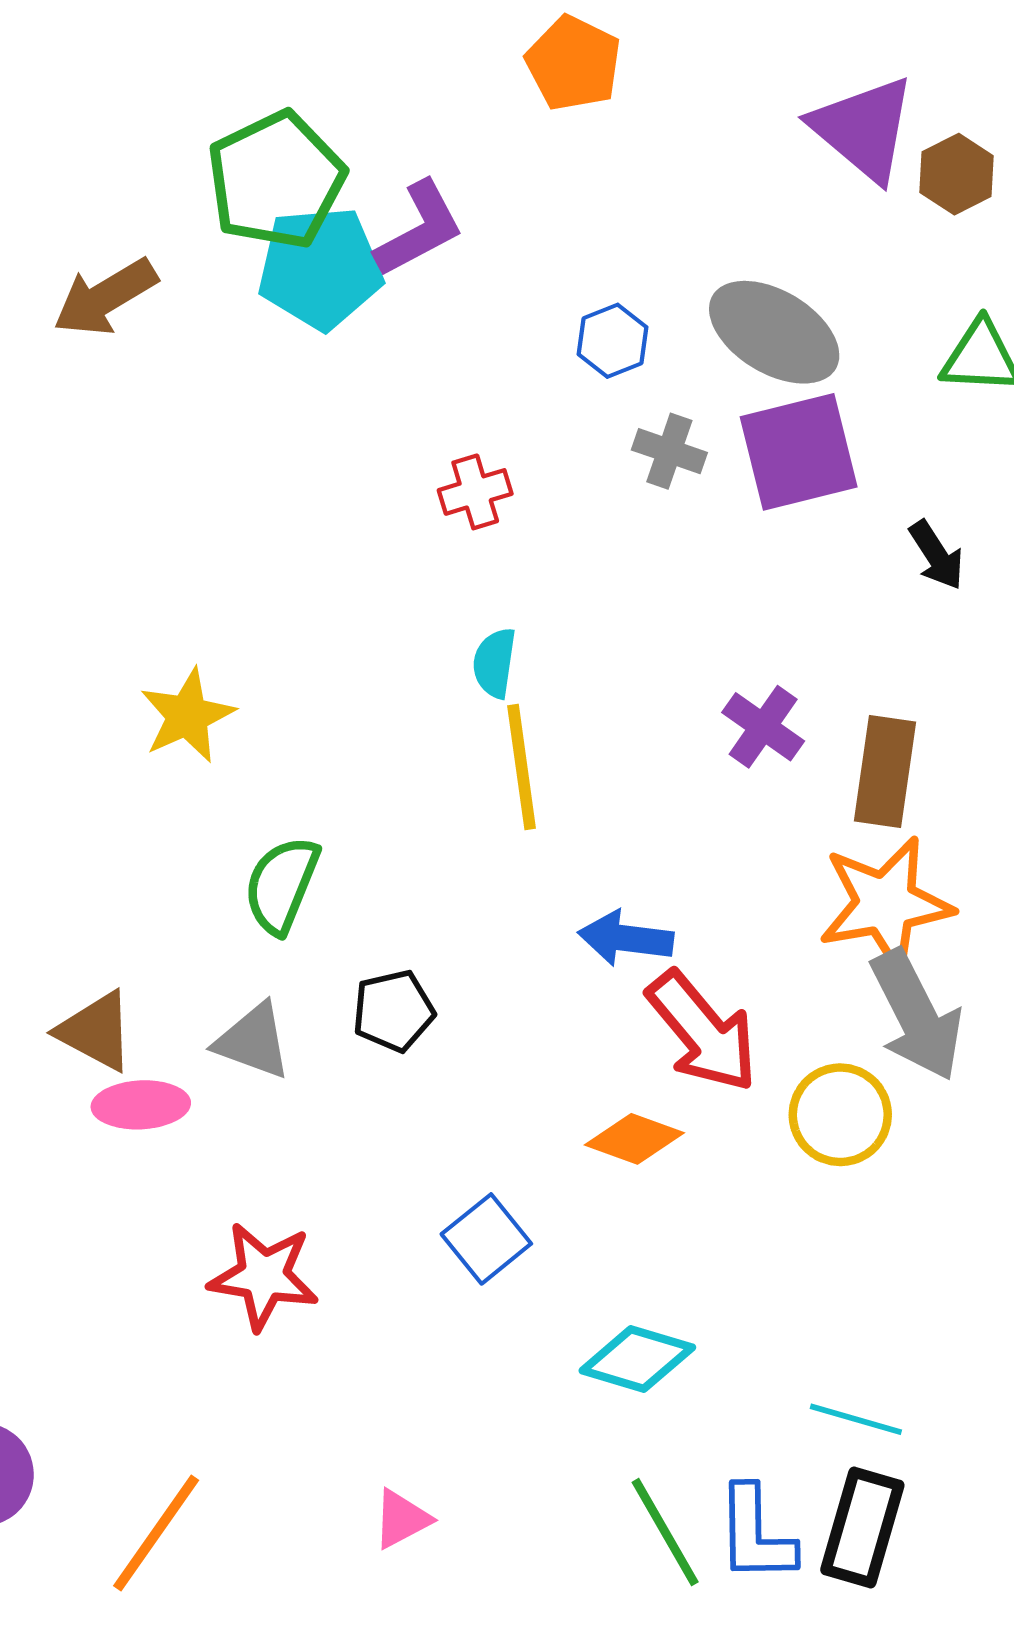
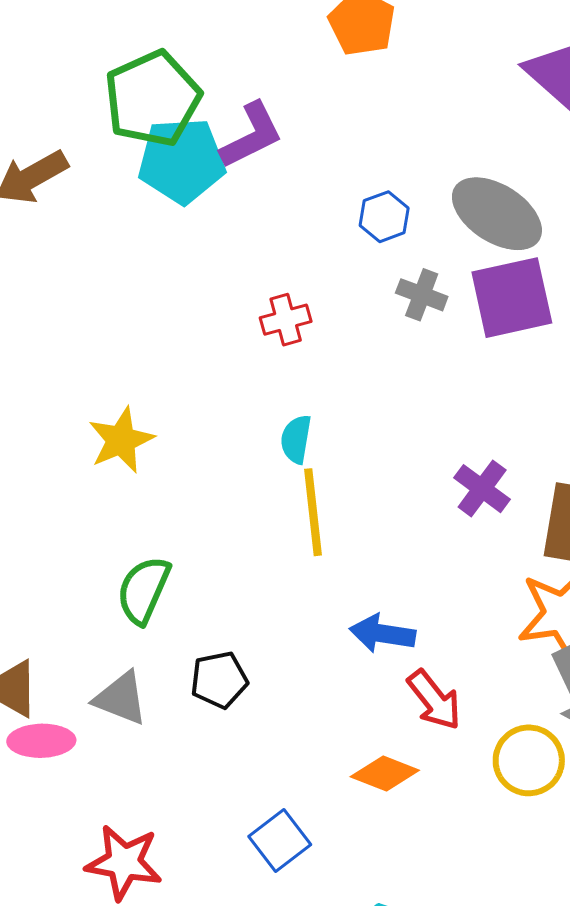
yellow star: (187, 716) -> (121, 440), moved
red arrow: (702, 1032) -> (434, 700), size x0.7

